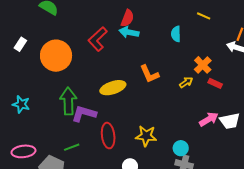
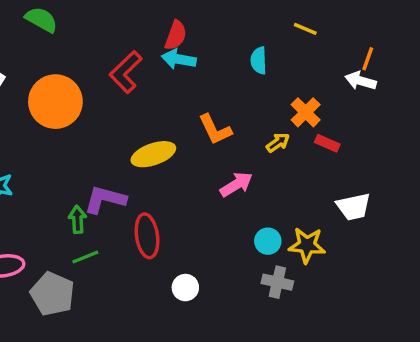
green arrow: (68, 101) -> (77, 219), moved, size x0.6
pink arrow: (209, 119) -> (236, 184), moved
yellow star: (146, 136) -> (307, 245), moved
cyan circle: (181, 148) -> (268, 241), moved

